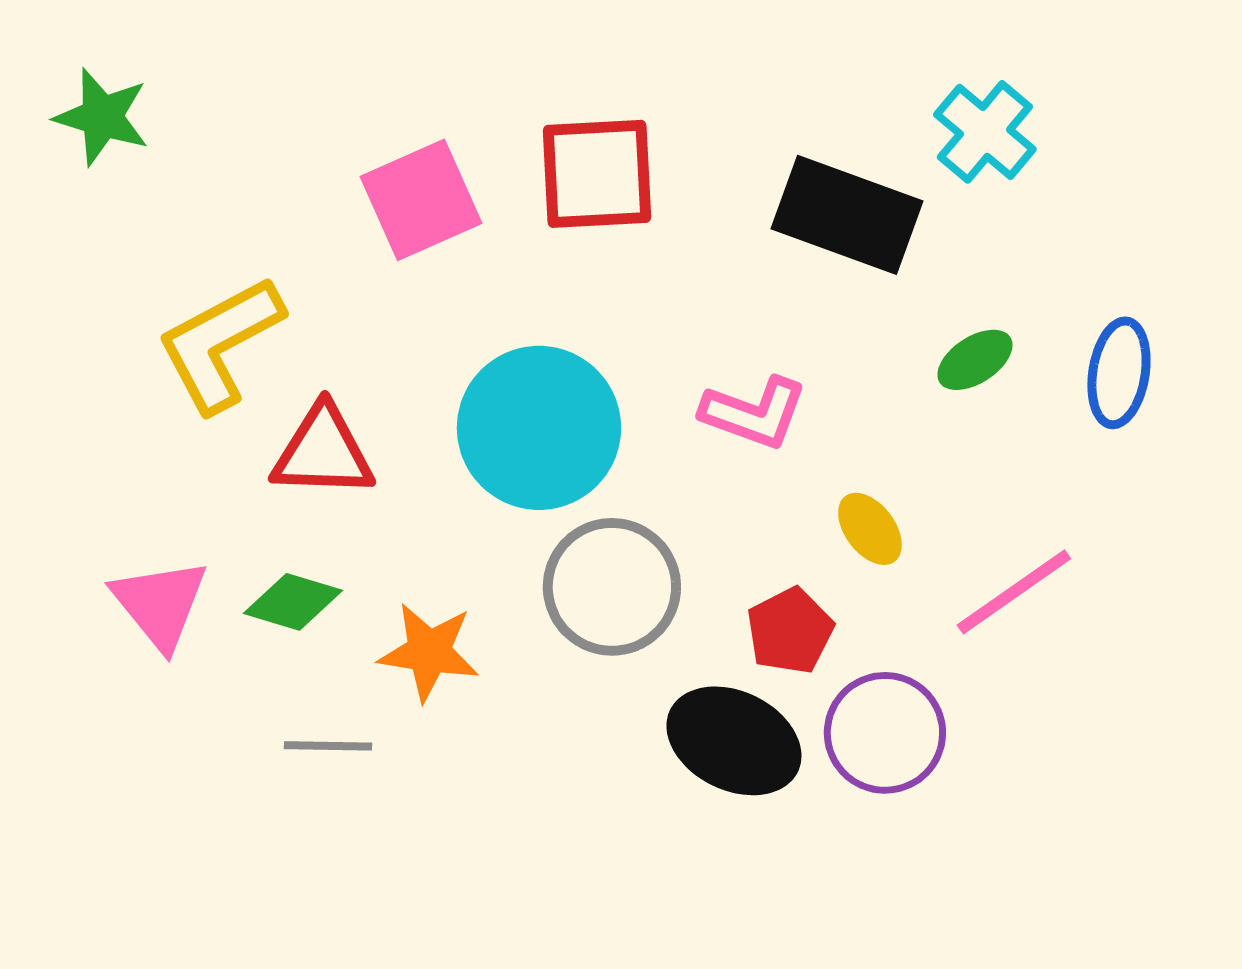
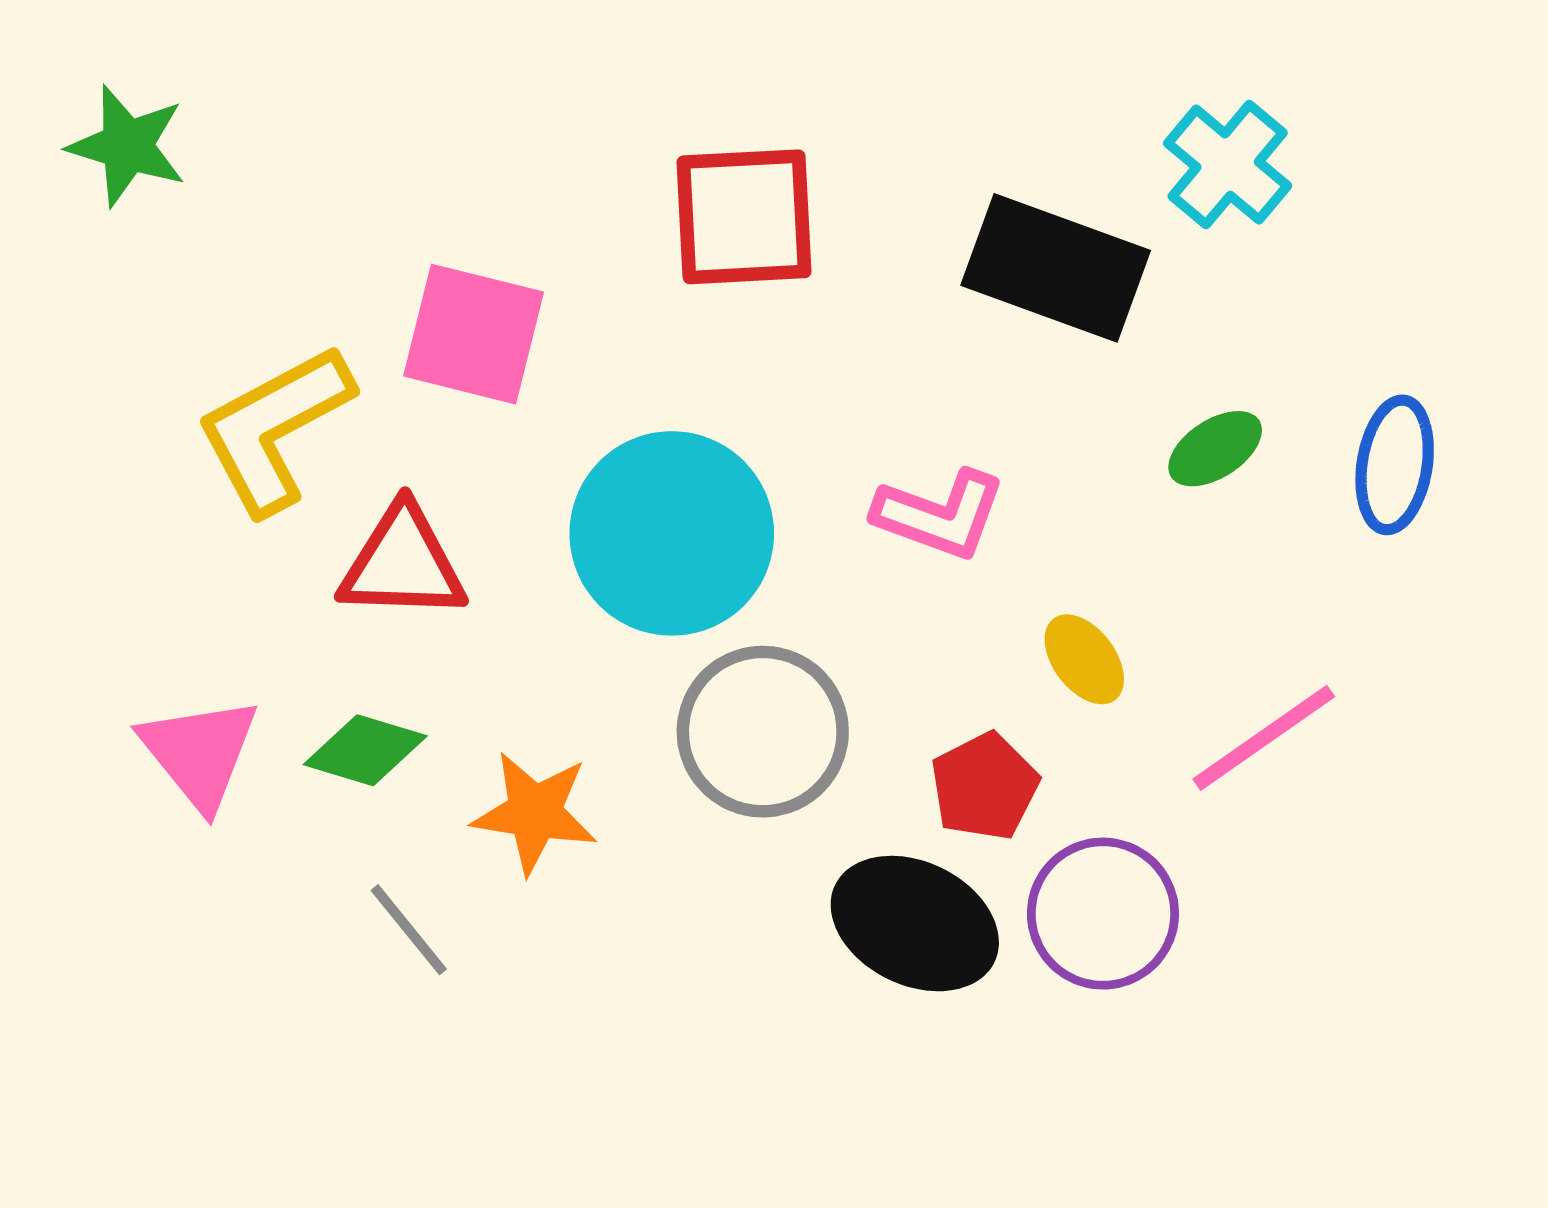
pink square: (421, 200) -> (474, 334), moved, turned 38
gray line: (328, 746) -> (409, 930), turned 50

